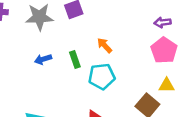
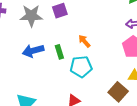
blue arrow: (43, 59) -> (33, 51), size x1.5

